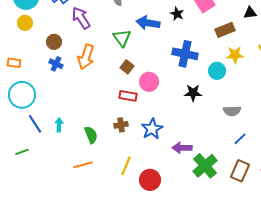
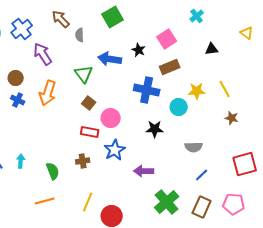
brown rectangle: (225, 30) -> (170, 67), moved
blue star: (152, 129) -> (115, 150), moved
purple arrow: (182, 148) -> (144, 171), moved

